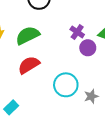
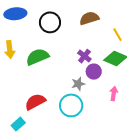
red semicircle: (29, 65) -> (35, 102), moved
gray star: (91, 96) -> (78, 84), moved

